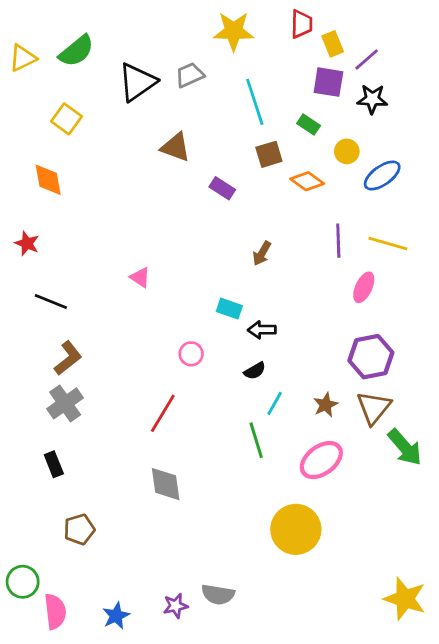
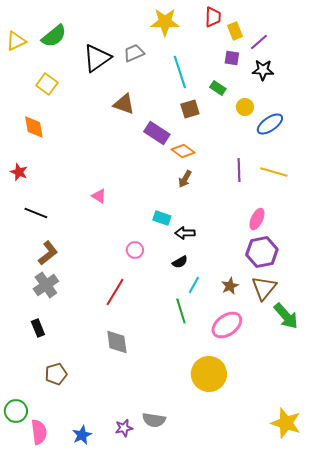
purple square: (328, 82) -> (232, 58), size x0.7
orange diamond: (307, 181) -> (183, 151), moved
purple rectangle: (222, 188) -> (157, 133), size x1.4
pink ellipse: (364, 287) -> (257, 219), moved

